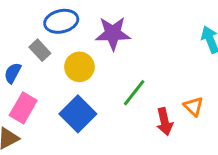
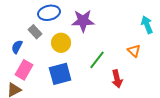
orange triangle: (193, 106) -> (134, 51), moved
blue square: (78, 114) -> (60, 74), turned 30

